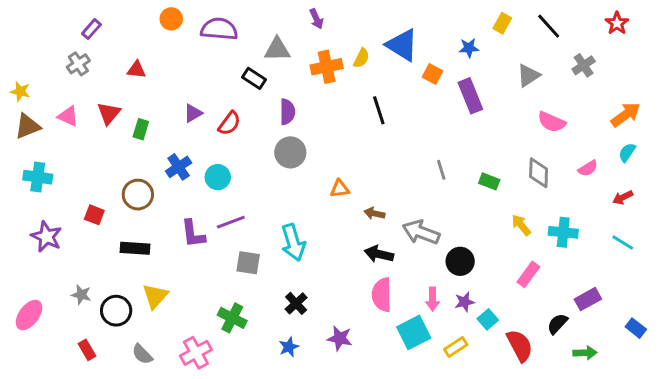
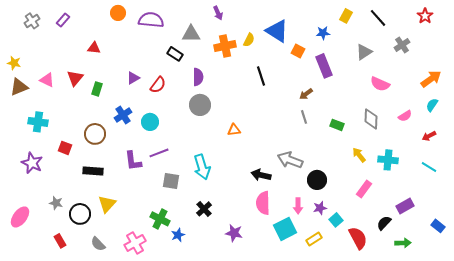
gray cross: (78, 64) -> (32, 21), moved
cyan cross: (38, 177) -> (38, 122), moved
brown arrow: (375, 213) -> (306, 94), moved, turned -48
blue star: (289, 347) -> (178, 235), moved

